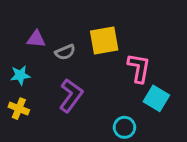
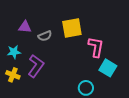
purple L-shape: (71, 96) -> (36, 66), moved

